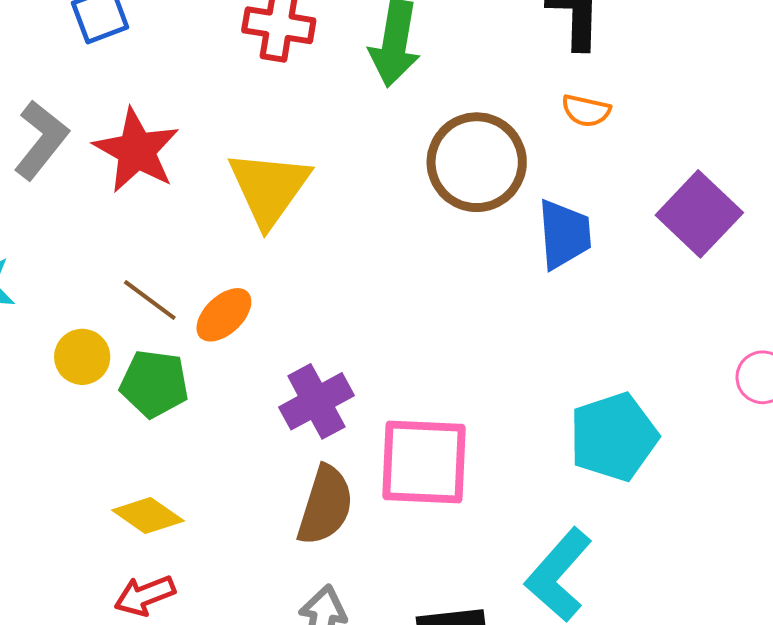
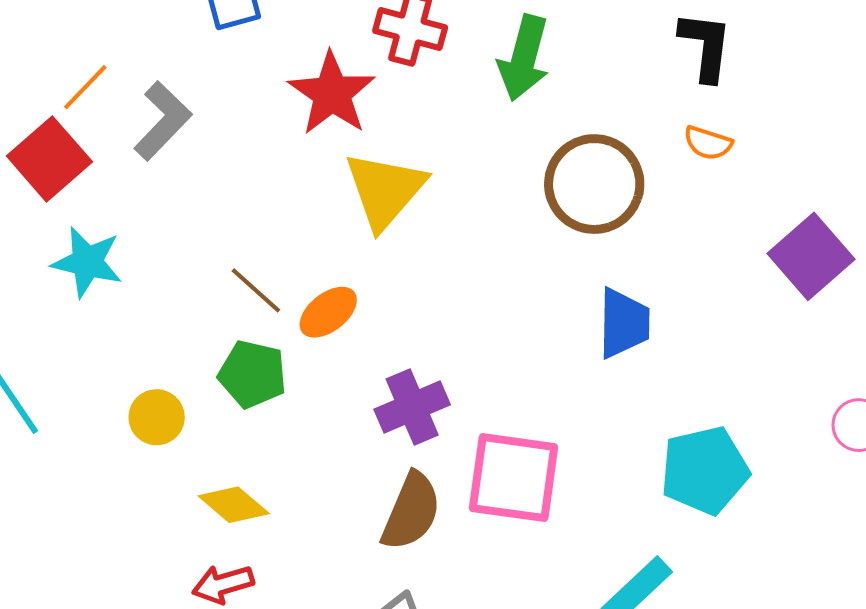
red star: (137, 150) -> (332, 94), moved
blue trapezoid: (564, 234) -> (624, 323), moved
yellow circle: (82, 357) -> (157, 417), moved

